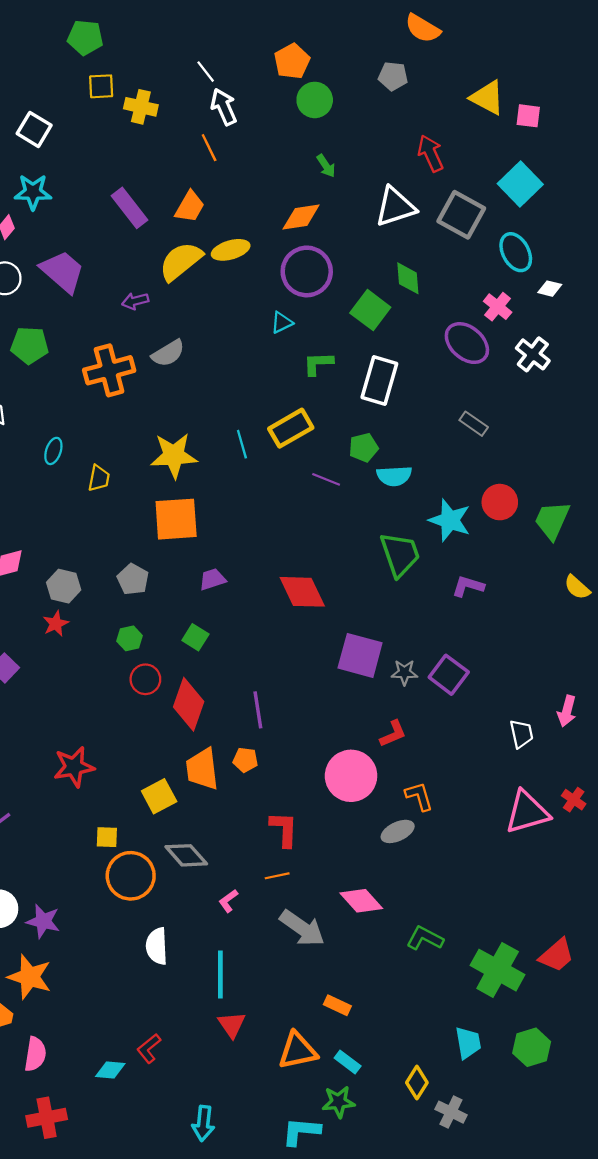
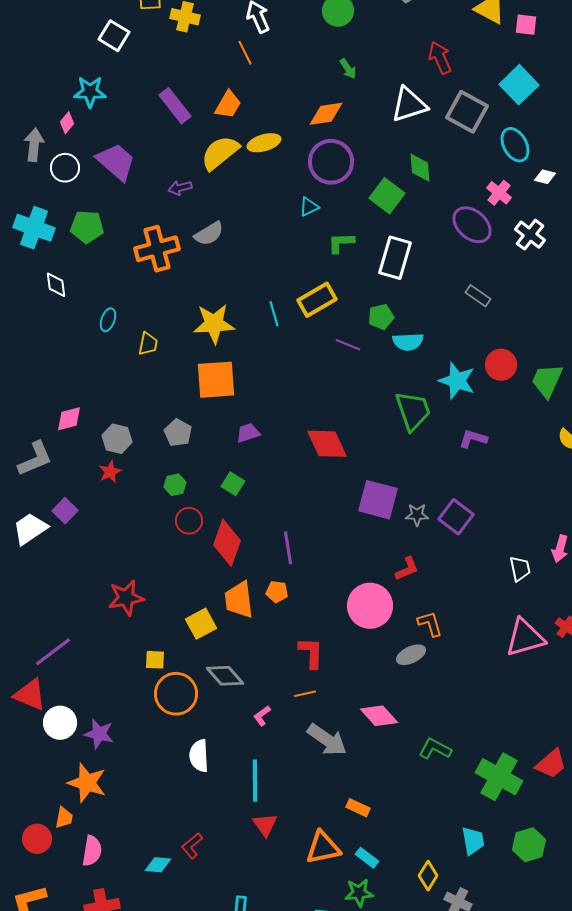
white square: (34, 129) -> (114, 36), moved

